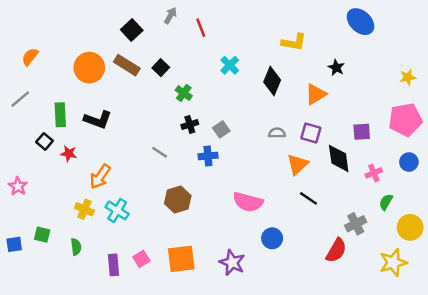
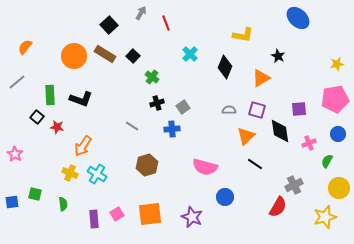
green semicircle: (386, 202) -> (327, 161), moved

